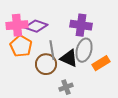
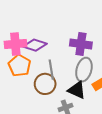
black triangle: (69, 58) -> (77, 90), moved

